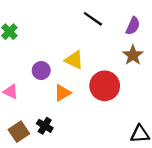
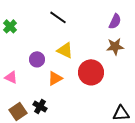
black line: (93, 19) -> (58, 17), moved
brown star: (133, 55) -> (115, 46), turned 30

